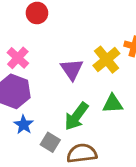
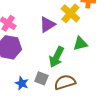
purple triangle: (72, 69) -> (47, 25), turned 42
blue star: (24, 125) -> (22, 83), moved

